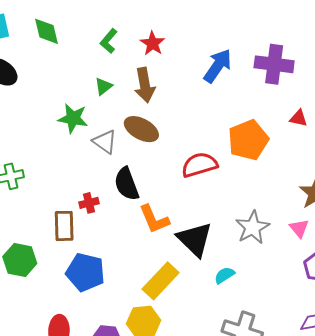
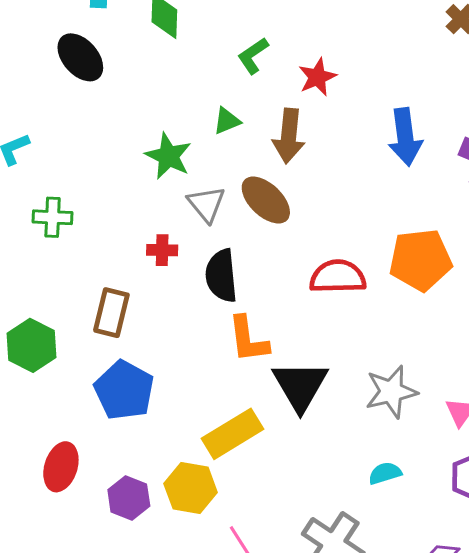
blue arrow: (218, 66) -> (405, 137), turned 123
red cross: (89, 203) -> (162, 250), moved
cyan semicircle: (224, 275) -> (385, 473), moved

